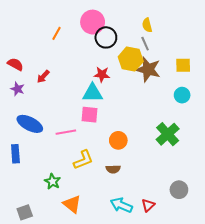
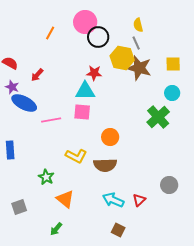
blue ellipse: (30, 124) -> (24, 103), moved
pink line: (66, 132) -> (51, 120), moved
green cross: (168, 134) -> (158, 117), moved
yellow L-shape: (83, 160) -> (76, 156), turned 50
brown semicircle: (113, 169) -> (105, 165), size x1.6

